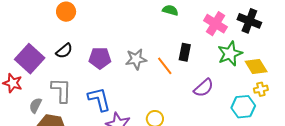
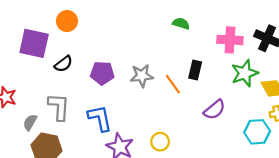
pink cross: (215, 24) -> (230, 40), turned -30
purple square: (30, 59) -> (34, 43), moved, turned -32

